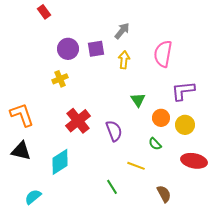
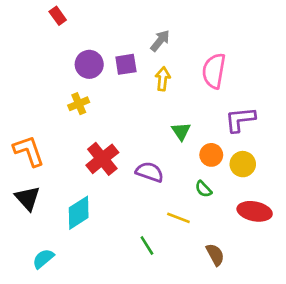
purple semicircle: (114, 131) -> (150, 172), turned -50
black triangle: (21, 151) -> (27, 198), turned 35

